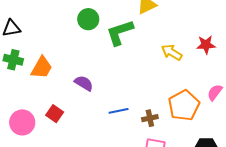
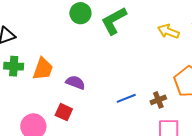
purple semicircle: (84, 83) -> (75, 82), moved

